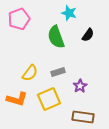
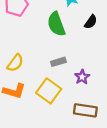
yellow semicircle: (30, 73) -> (15, 63), moved
yellow square: (49, 99) -> (49, 91), turned -30

